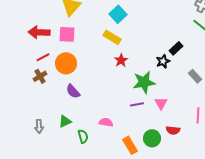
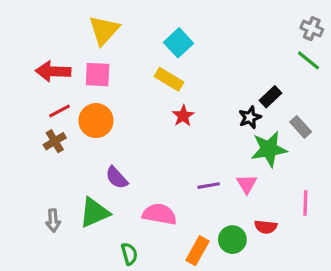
gray rectangle: (195, 76) -> (301, 127), moved
green star: (144, 82) -> (269, 149), moved
purple semicircle: (73, 91) -> (117, 178), moved
green triangle: (65, 121) -> (94, 213), size x1.5
pink semicircle: (106, 122) -> (159, 214), size x1.5
green semicircle: (83, 136) -> (129, 254), moved
orange rectangle: (130, 145) -> (197, 251), turned 60

